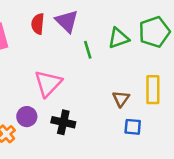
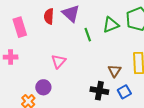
pink triangle: (48, 83) -> (59, 61), size x0.7
black cross: (63, 122) -> (99, 91), moved
blue square: (133, 127) -> (124, 92), turned -32

